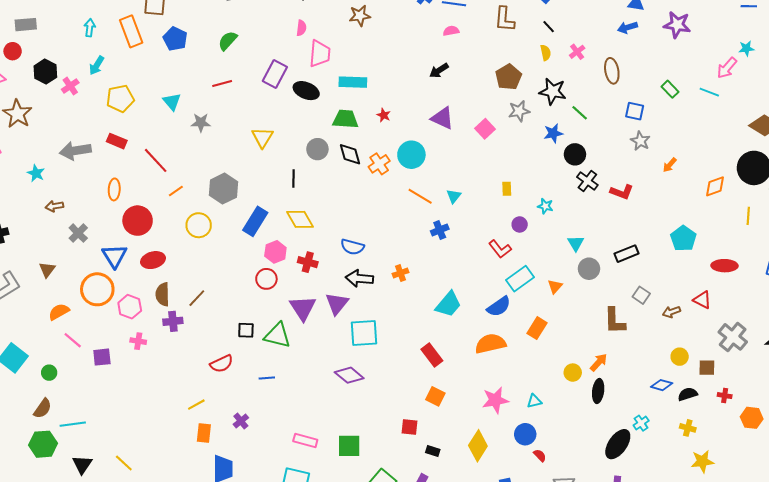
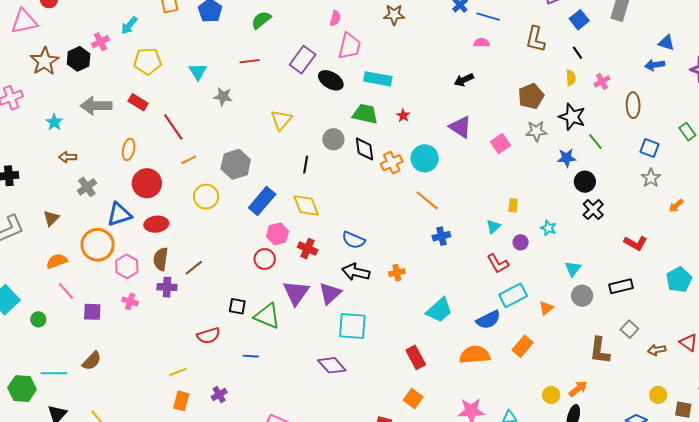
black hexagon: (45, 72) -> (79, 59), moved
red L-shape: (622, 192) -> (636, 243), moved
cyan triangle: (454, 196) -> (493, 227), moved
blue triangle: (115, 256) -> (119, 215), turned 36
brown semicircle: (43, 408) -> (92, 361), moved

